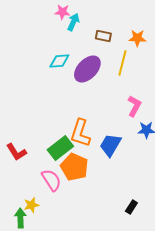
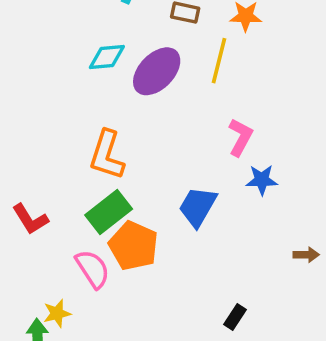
orange L-shape: (80, 133) -> (107, 155), moved

